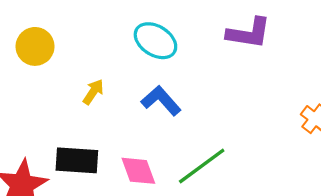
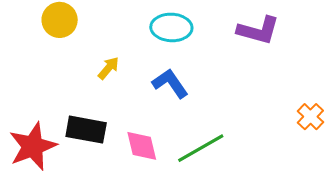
cyan ellipse: (155, 41) -> (171, 27), turned -36

